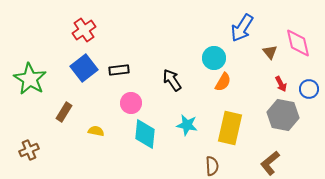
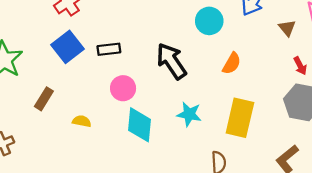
cyan circle: (214, 58) -> (209, 21), moved
black arrow: (172, 80) -> (171, 61), size x1.4

